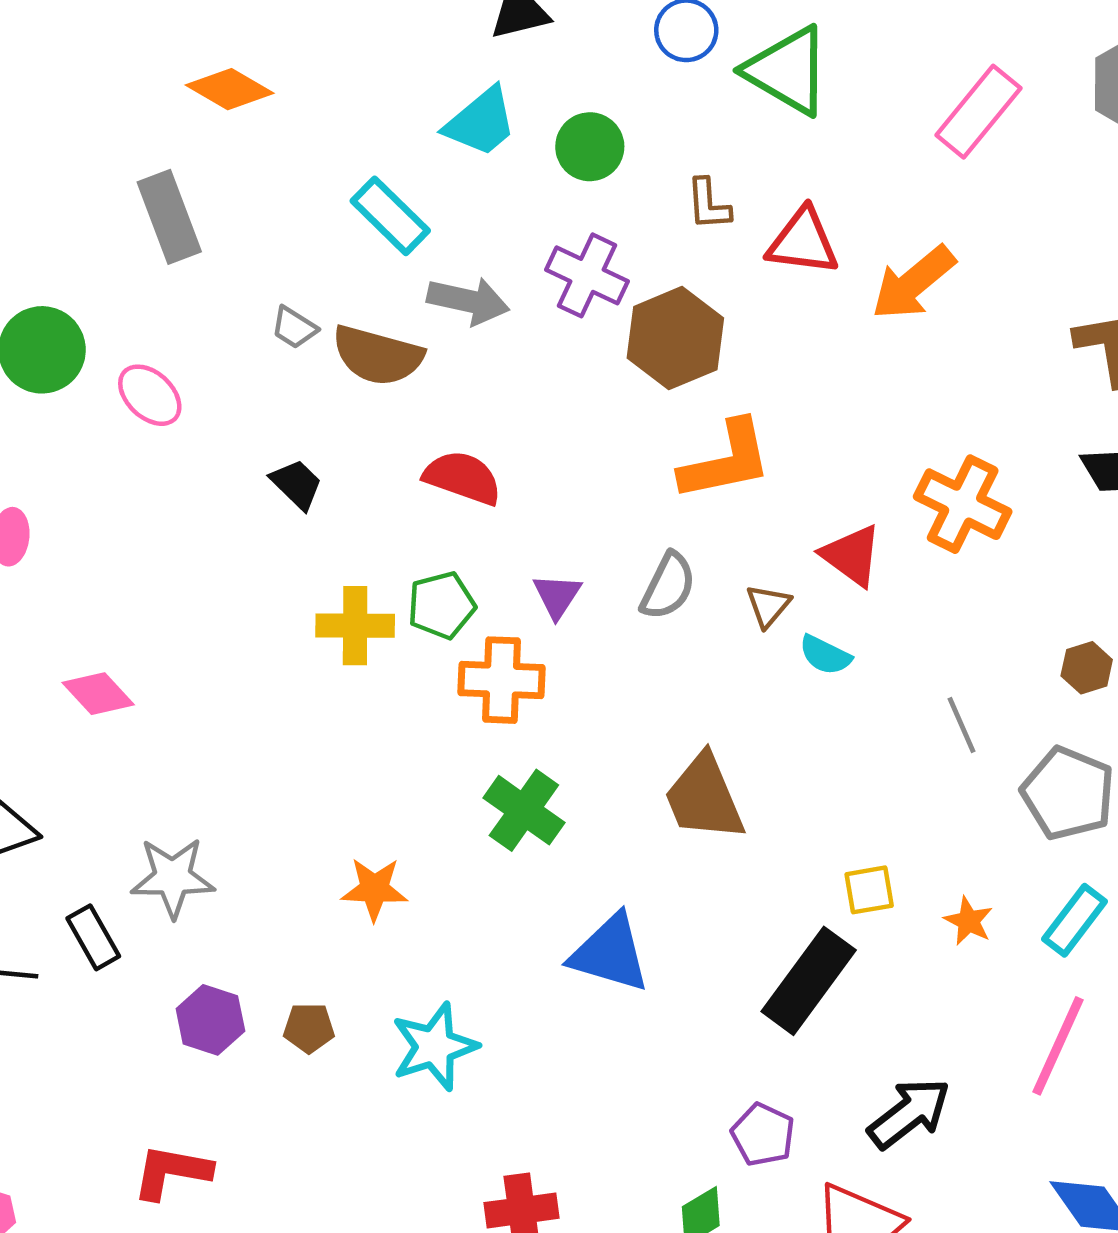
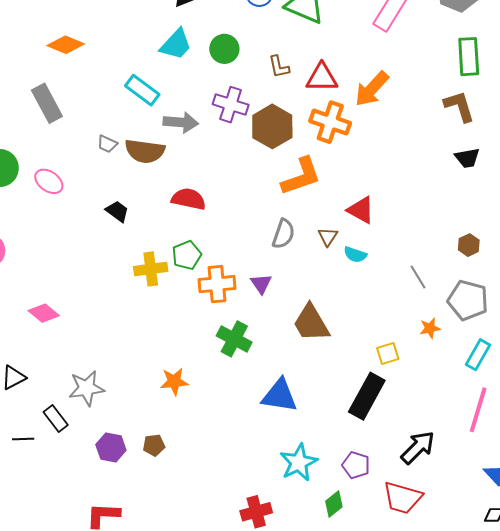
orange cross: (963, 504) -> (330, 122), moved
purple triangle: (557, 596) -> (261, 284), moved
orange star: (969, 921) -> (430, 328), moved, turned -30
cyan star: (434, 1047) -> (299, 462), moved

